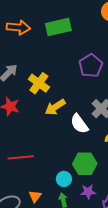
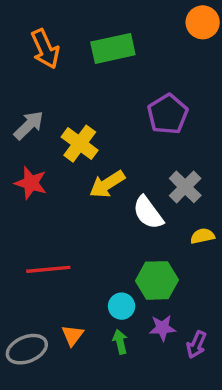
orange arrow: (18, 27) -> (45, 49), turned 60

